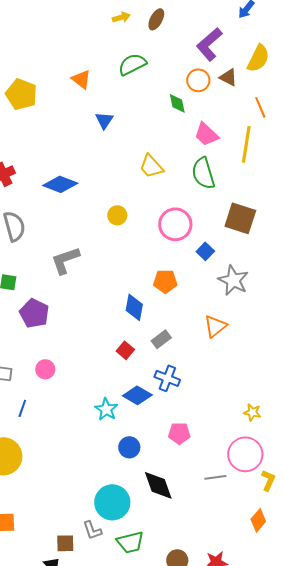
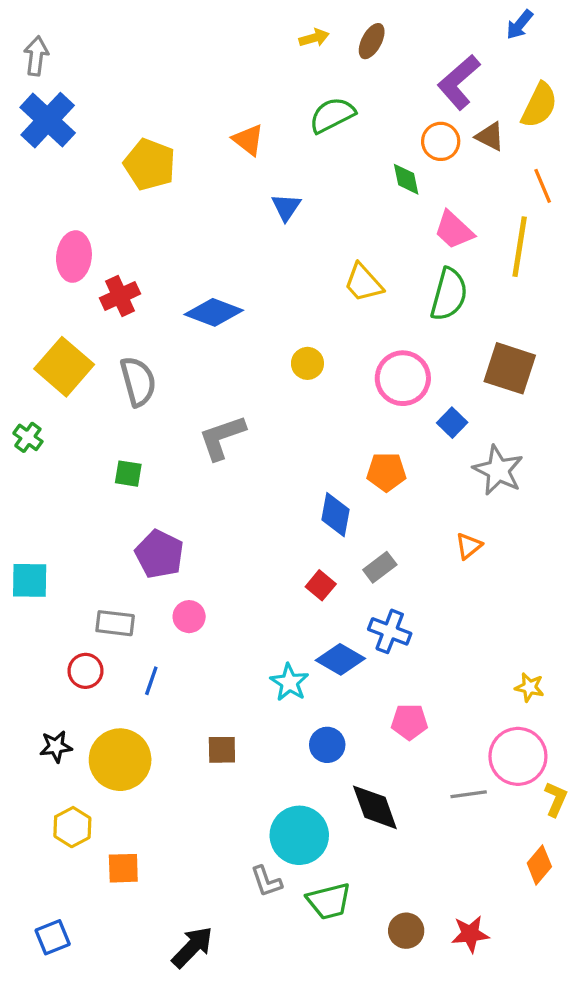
green semicircle: (203, 173) -> (449, 294), turned -148
purple pentagon: (34, 313) -> (159, 554), moved
orange triangle: (215, 326) -> (469, 546), size x0.7
brown square: (65, 543) -> (222, 750), moved

